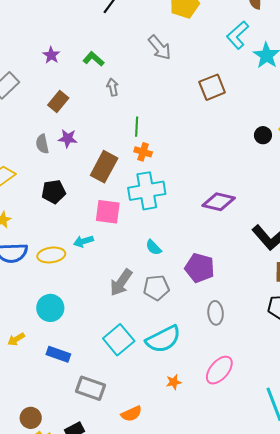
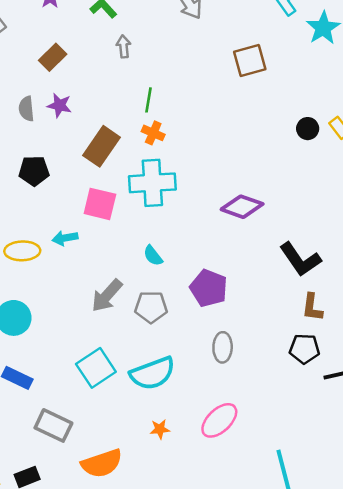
orange semicircle: (131, 414) -> (102, 463), size x1.5

